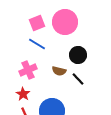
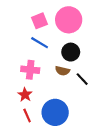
black circle: (78, 55) -> (71, 52), moved
pink cross: (28, 70) -> (30, 70), turned 30

